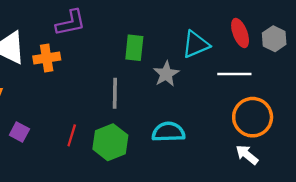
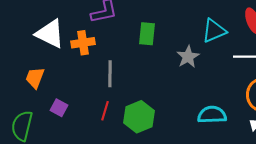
green rectangle: (134, 48) -> (147, 34), moved
gray line: (115, 93) -> (110, 74), moved
cyan semicircle: (168, 132) -> (212, 115), moved

